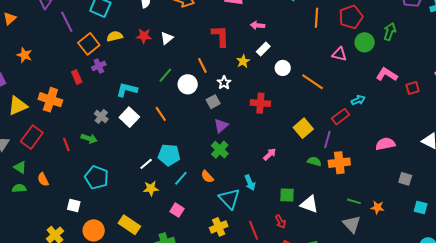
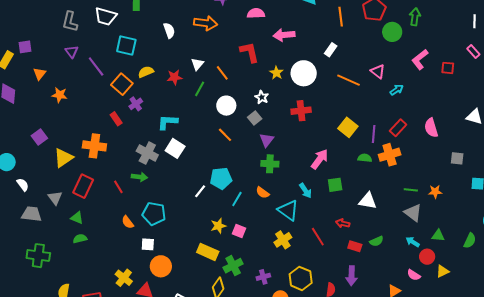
pink arrow: (257, 25) -> (284, 35), size x1.5
red star: (144, 36) -> (174, 77), moved
white rectangle: (263, 49) -> (331, 50), moved
pink triangle: (339, 54) -> (378, 71), moved, turned 35
orange star: (24, 55) -> (60, 95), moved
orange line: (202, 66) -> (222, 73), moved
white circle: (283, 68) -> (304, 73), moved, size x1.6
green line: (165, 75) -> (200, 89), moved
pink L-shape: (387, 75) -> (420, 59), turned -60
red square: (413, 88) -> (448, 68), turned 32
orange line: (161, 114) -> (225, 135), moved
gray cross: (101, 116) -> (147, 153), size x1.5
red rectangle: (341, 117) -> (398, 128), moved
pink semicircle: (385, 144) -> (431, 128), turned -84
green cross: (220, 150) -> (270, 164), turned -30
pink arrow: (270, 154) -> (320, 159), size x1.5
orange semicircle: (43, 179) -> (128, 222), moved
yellow star: (151, 188) -> (218, 226), moved
green square: (287, 195) -> (335, 185), moved
white square: (74, 205) -> (148, 244), moved
red arrow: (281, 222) -> (343, 223), turned 144
yellow rectangle: (129, 225) -> (208, 252), moved

